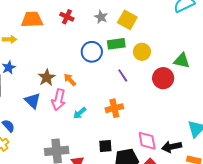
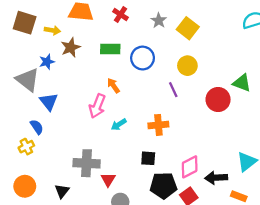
green rectangle: (116, 44) -> (110, 49), moved
yellow circle: (142, 52) -> (187, 66), moved
brown star: (47, 78) -> (71, 47), moved
blue triangle: (33, 101) -> (49, 102), moved
pink diamond: (147, 141) -> (190, 167), turned 65
black square: (105, 146) -> (148, 158), moved

